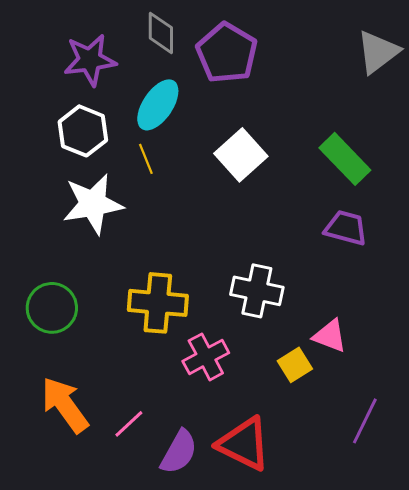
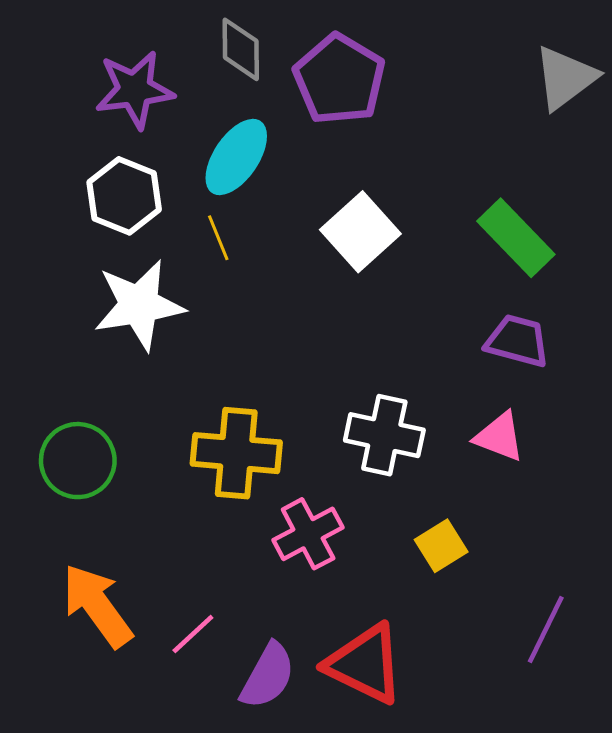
pink triangle: (330, 336) -> (499, 437), moved

